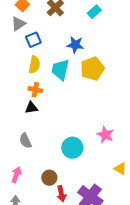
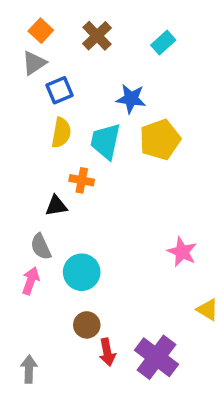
orange cross: (35, 90) -> (82, 180), moved
gray semicircle: (25, 141) -> (41, 247), moved
cyan circle: (72, 148) -> (82, 272), moved
pink arrow: (16, 175) -> (31, 281), moved

